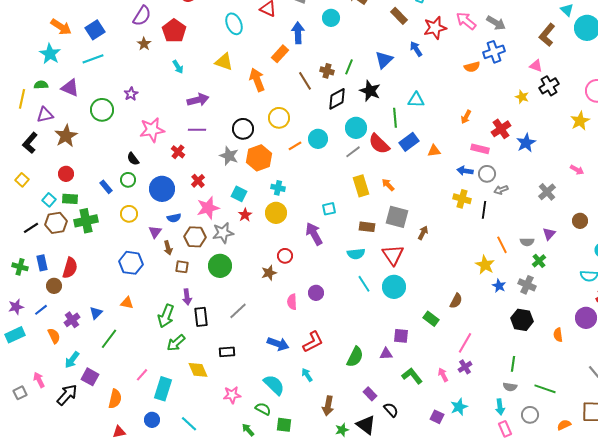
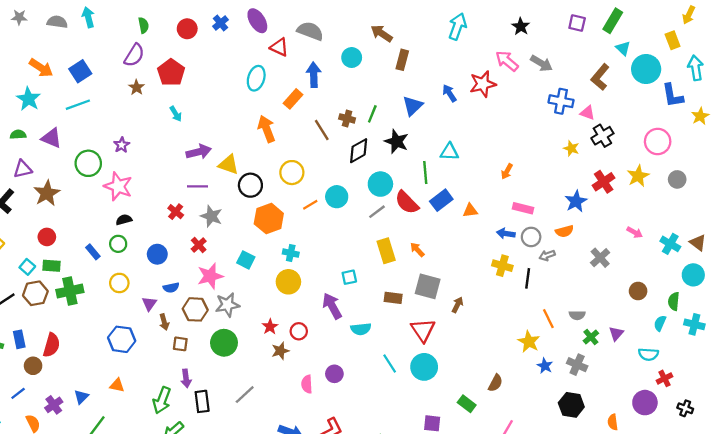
brown rectangle: (399, 16) -> (402, 60), moved, turned 60
cyan ellipse: (234, 24) -> (256, 78), moved, turned 40
red star: (435, 28) -> (483, 84), moved
blue cross: (494, 52) -> (561, 101), moved, turned 30
yellow triangle: (224, 62) -> (229, 164), moved
orange semicircle: (472, 67) -> (564, 231), moved
red cross: (501, 129) -> (604, 182), moved
pink star: (152, 130) -> (118, 186), moved, turned 30
gray star: (229, 156) -> (211, 216), moved
black semicircle: (133, 159) -> (124, 220), turned 112
blue circle: (162, 189) -> (157, 254), size x0.7
red star: (245, 215) -> (270, 327), moved
purple triangle: (549, 234) -> (616, 334), moved
cyan semicircle: (356, 254) -> (361, 329), moved

